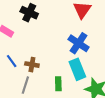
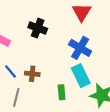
black cross: (29, 13) -> (38, 28), moved
gray line: (25, 85) -> (16, 97), moved

